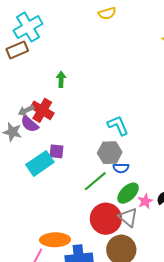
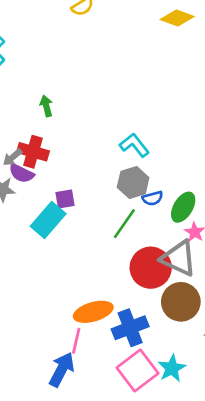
green ellipse: (128, 193) -> (183, 207), moved
gray triangle: (128, 217) -> (179, 258), size x1.4

